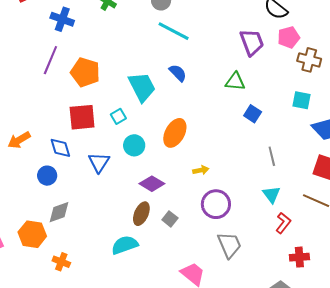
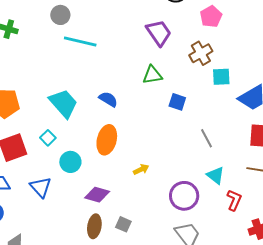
pink pentagon: (289, 37) -> (211, 17), moved
brown cross: (309, 60) -> (201, 53), moved, turned -30
blue semicircle: (178, 73) -> (108, 99), moved
purple circle: (216, 204) -> (184, 196), moved

